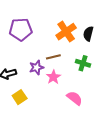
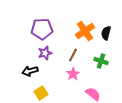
brown line: (53, 57) -> (73, 55), turned -48
purple star: (37, 67) -> (45, 53), moved

